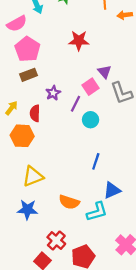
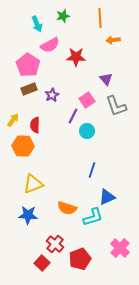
orange arrow: (125, 15) -> (113, 40), moved
pink semicircle: (17, 24) -> (50, 45), moved
purple triangle: (104, 72) -> (106, 79), moved
purple star: (53, 93) -> (52, 95), moved

